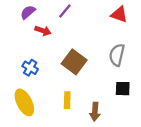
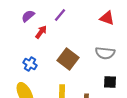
red arrow: (43, 31) -> (41, 32), turned -72
gray semicircle: (117, 55) -> (105, 53), turned -96

